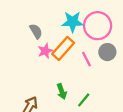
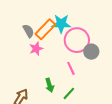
pink circle: (98, 26) -> (77, 40), moved
orange rectangle: (63, 48) -> (45, 29), moved
pink line: (86, 59) -> (71, 68), moved

